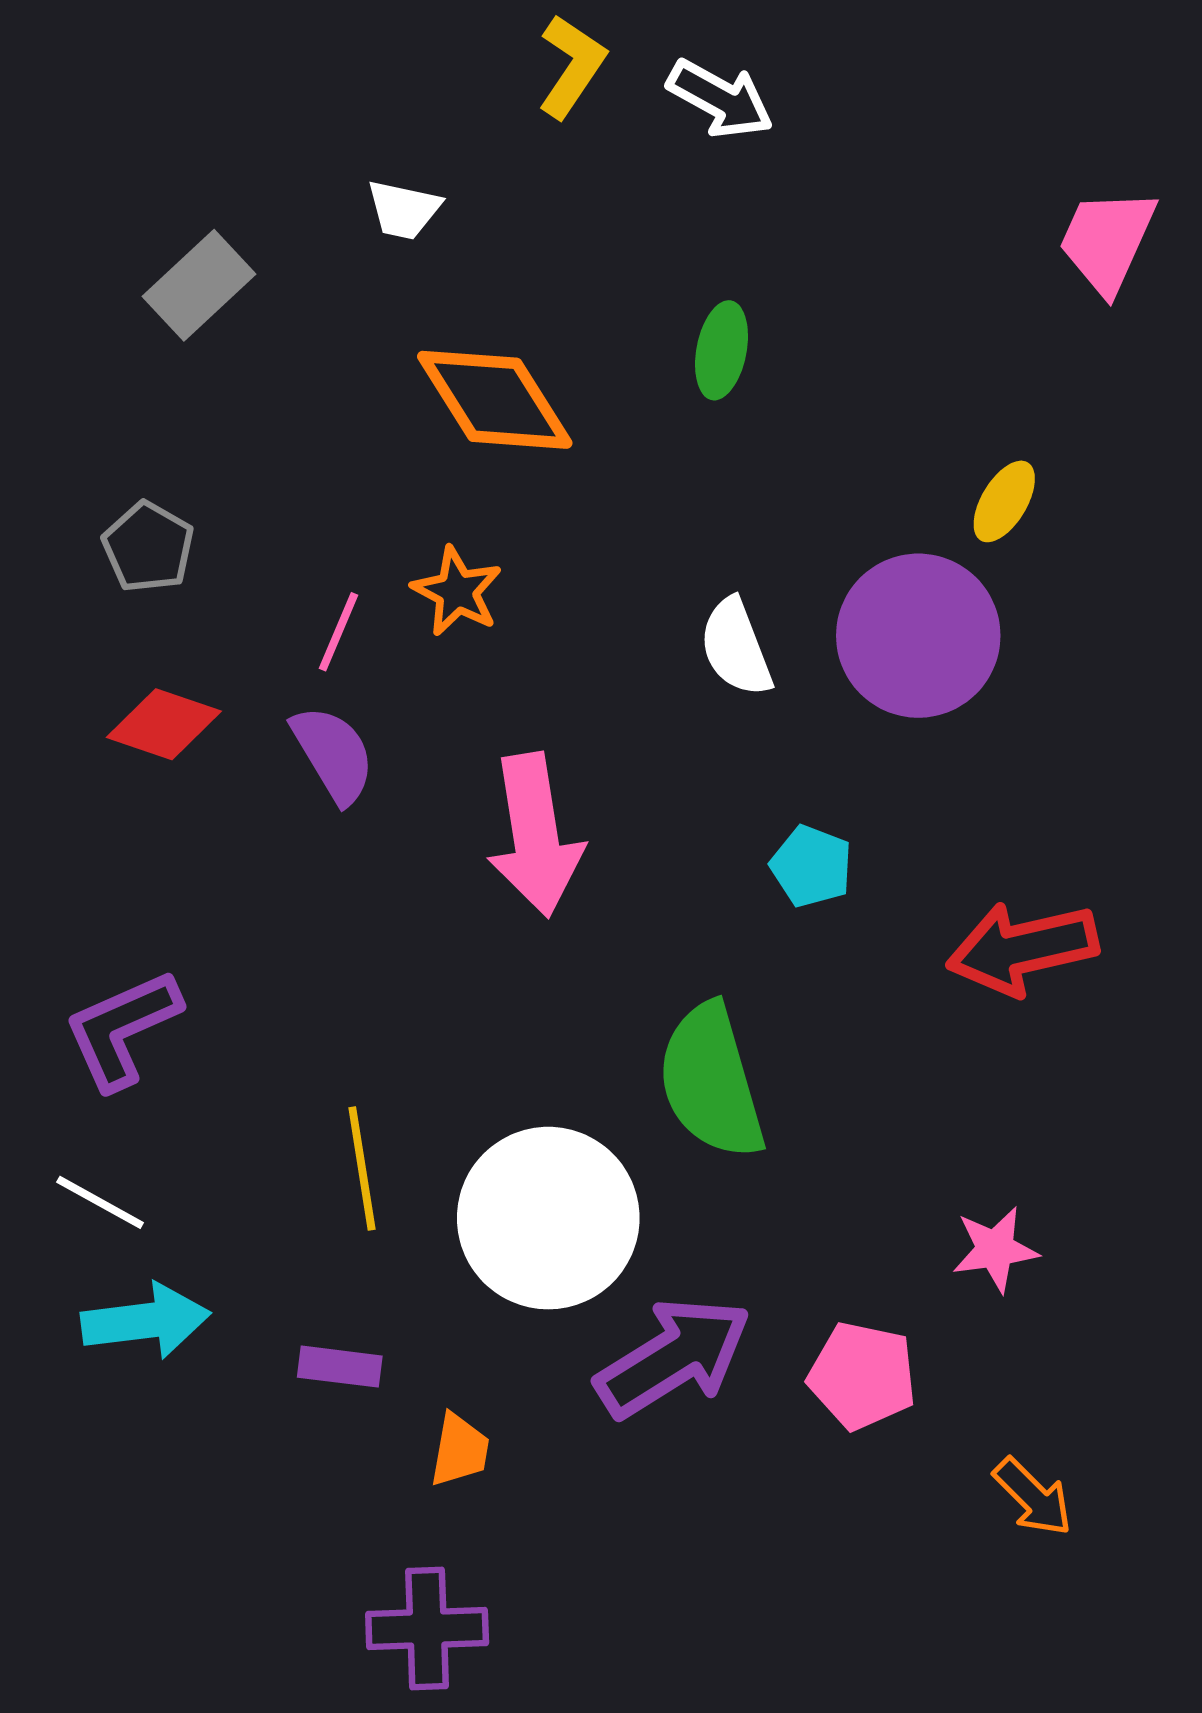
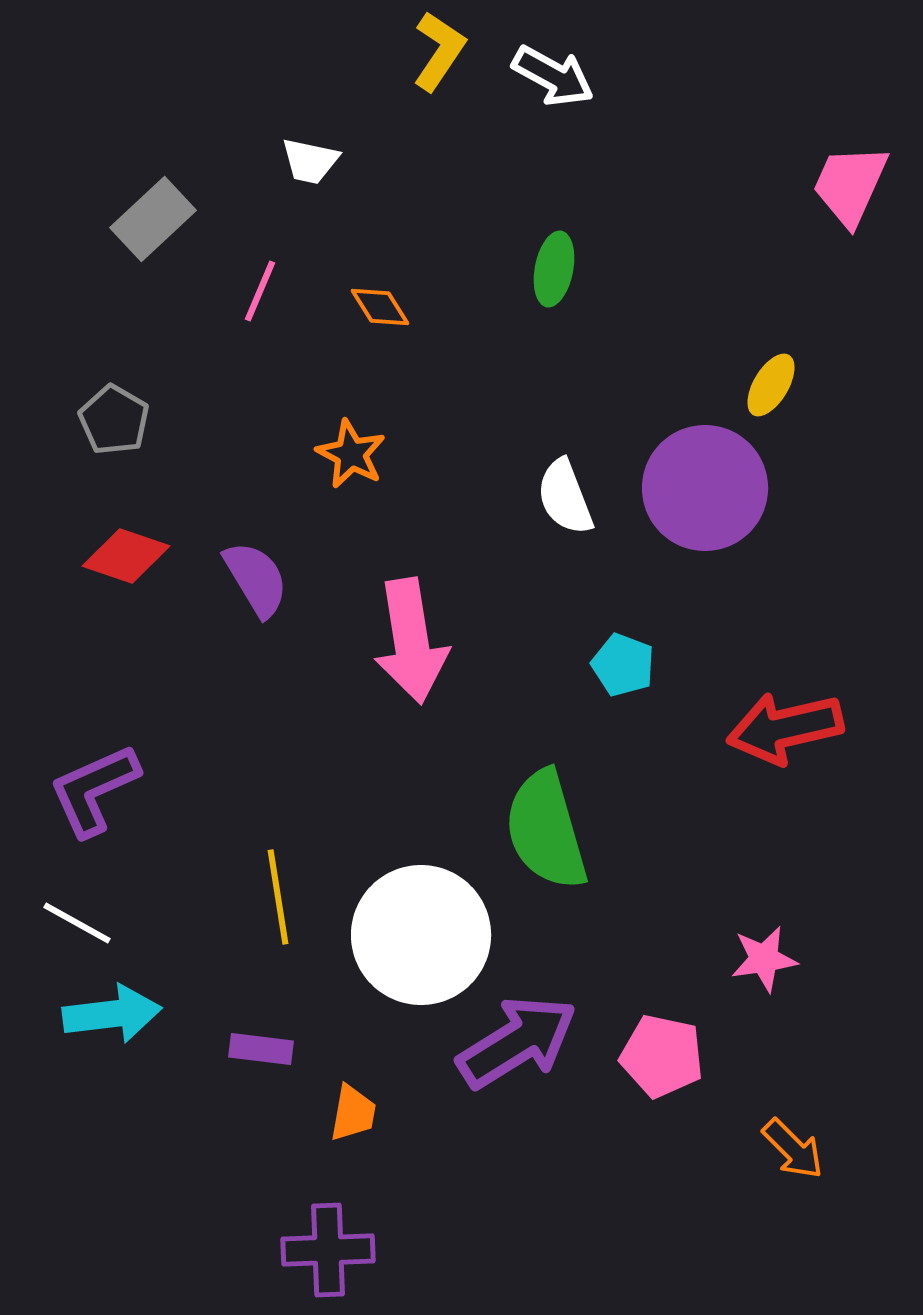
orange diamond: (495, 400) -> (380, 307), size x0.5
pink line: (338, 632) -> (260, 291), moved

